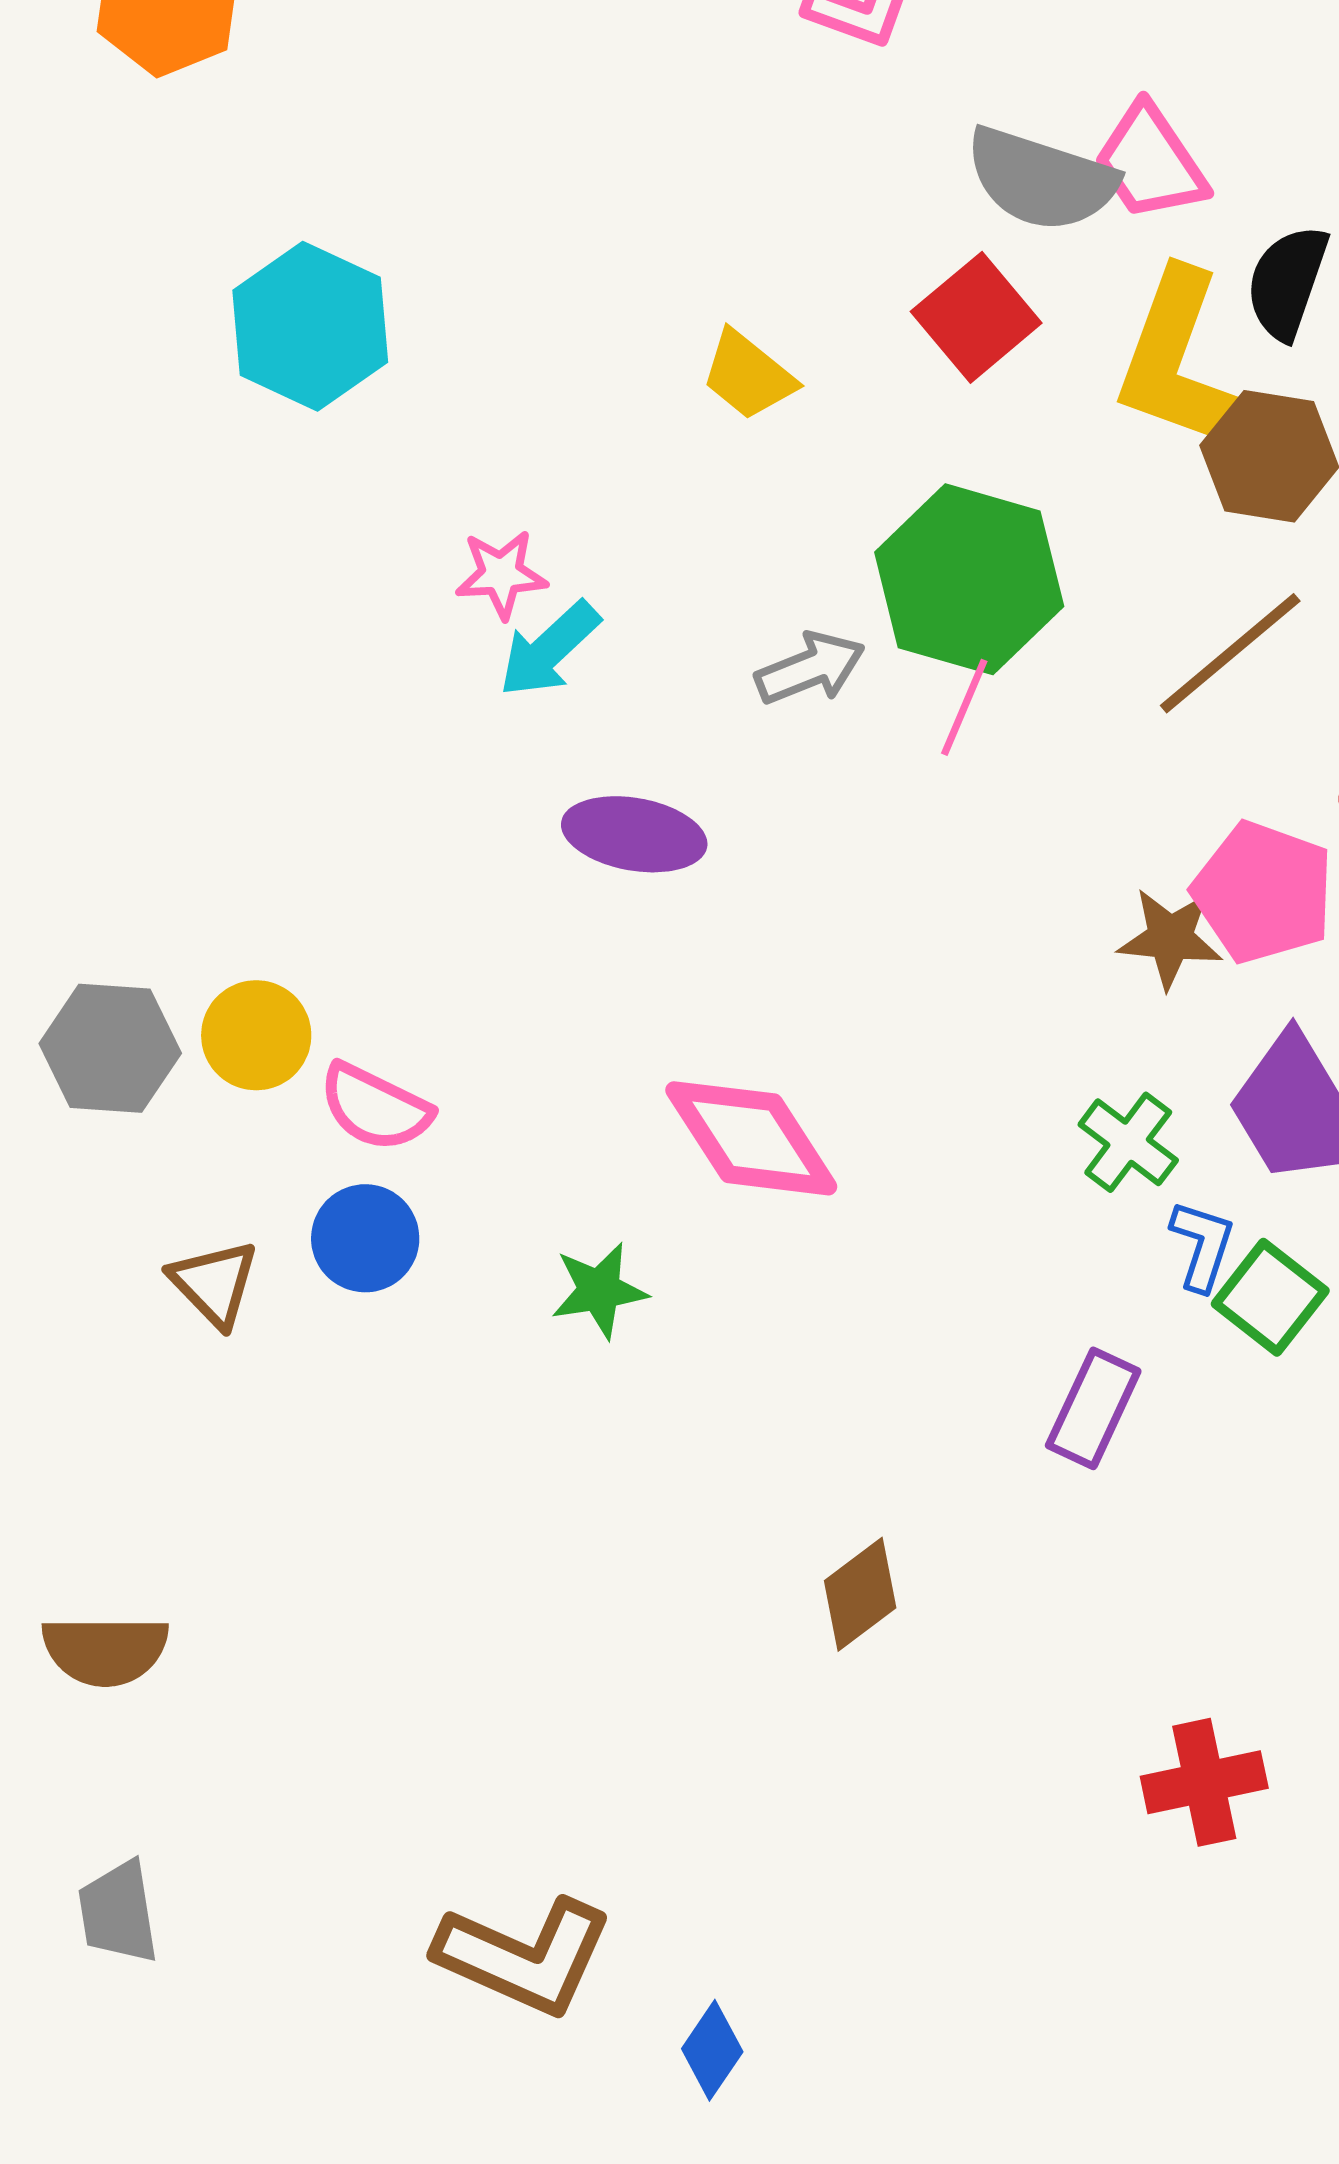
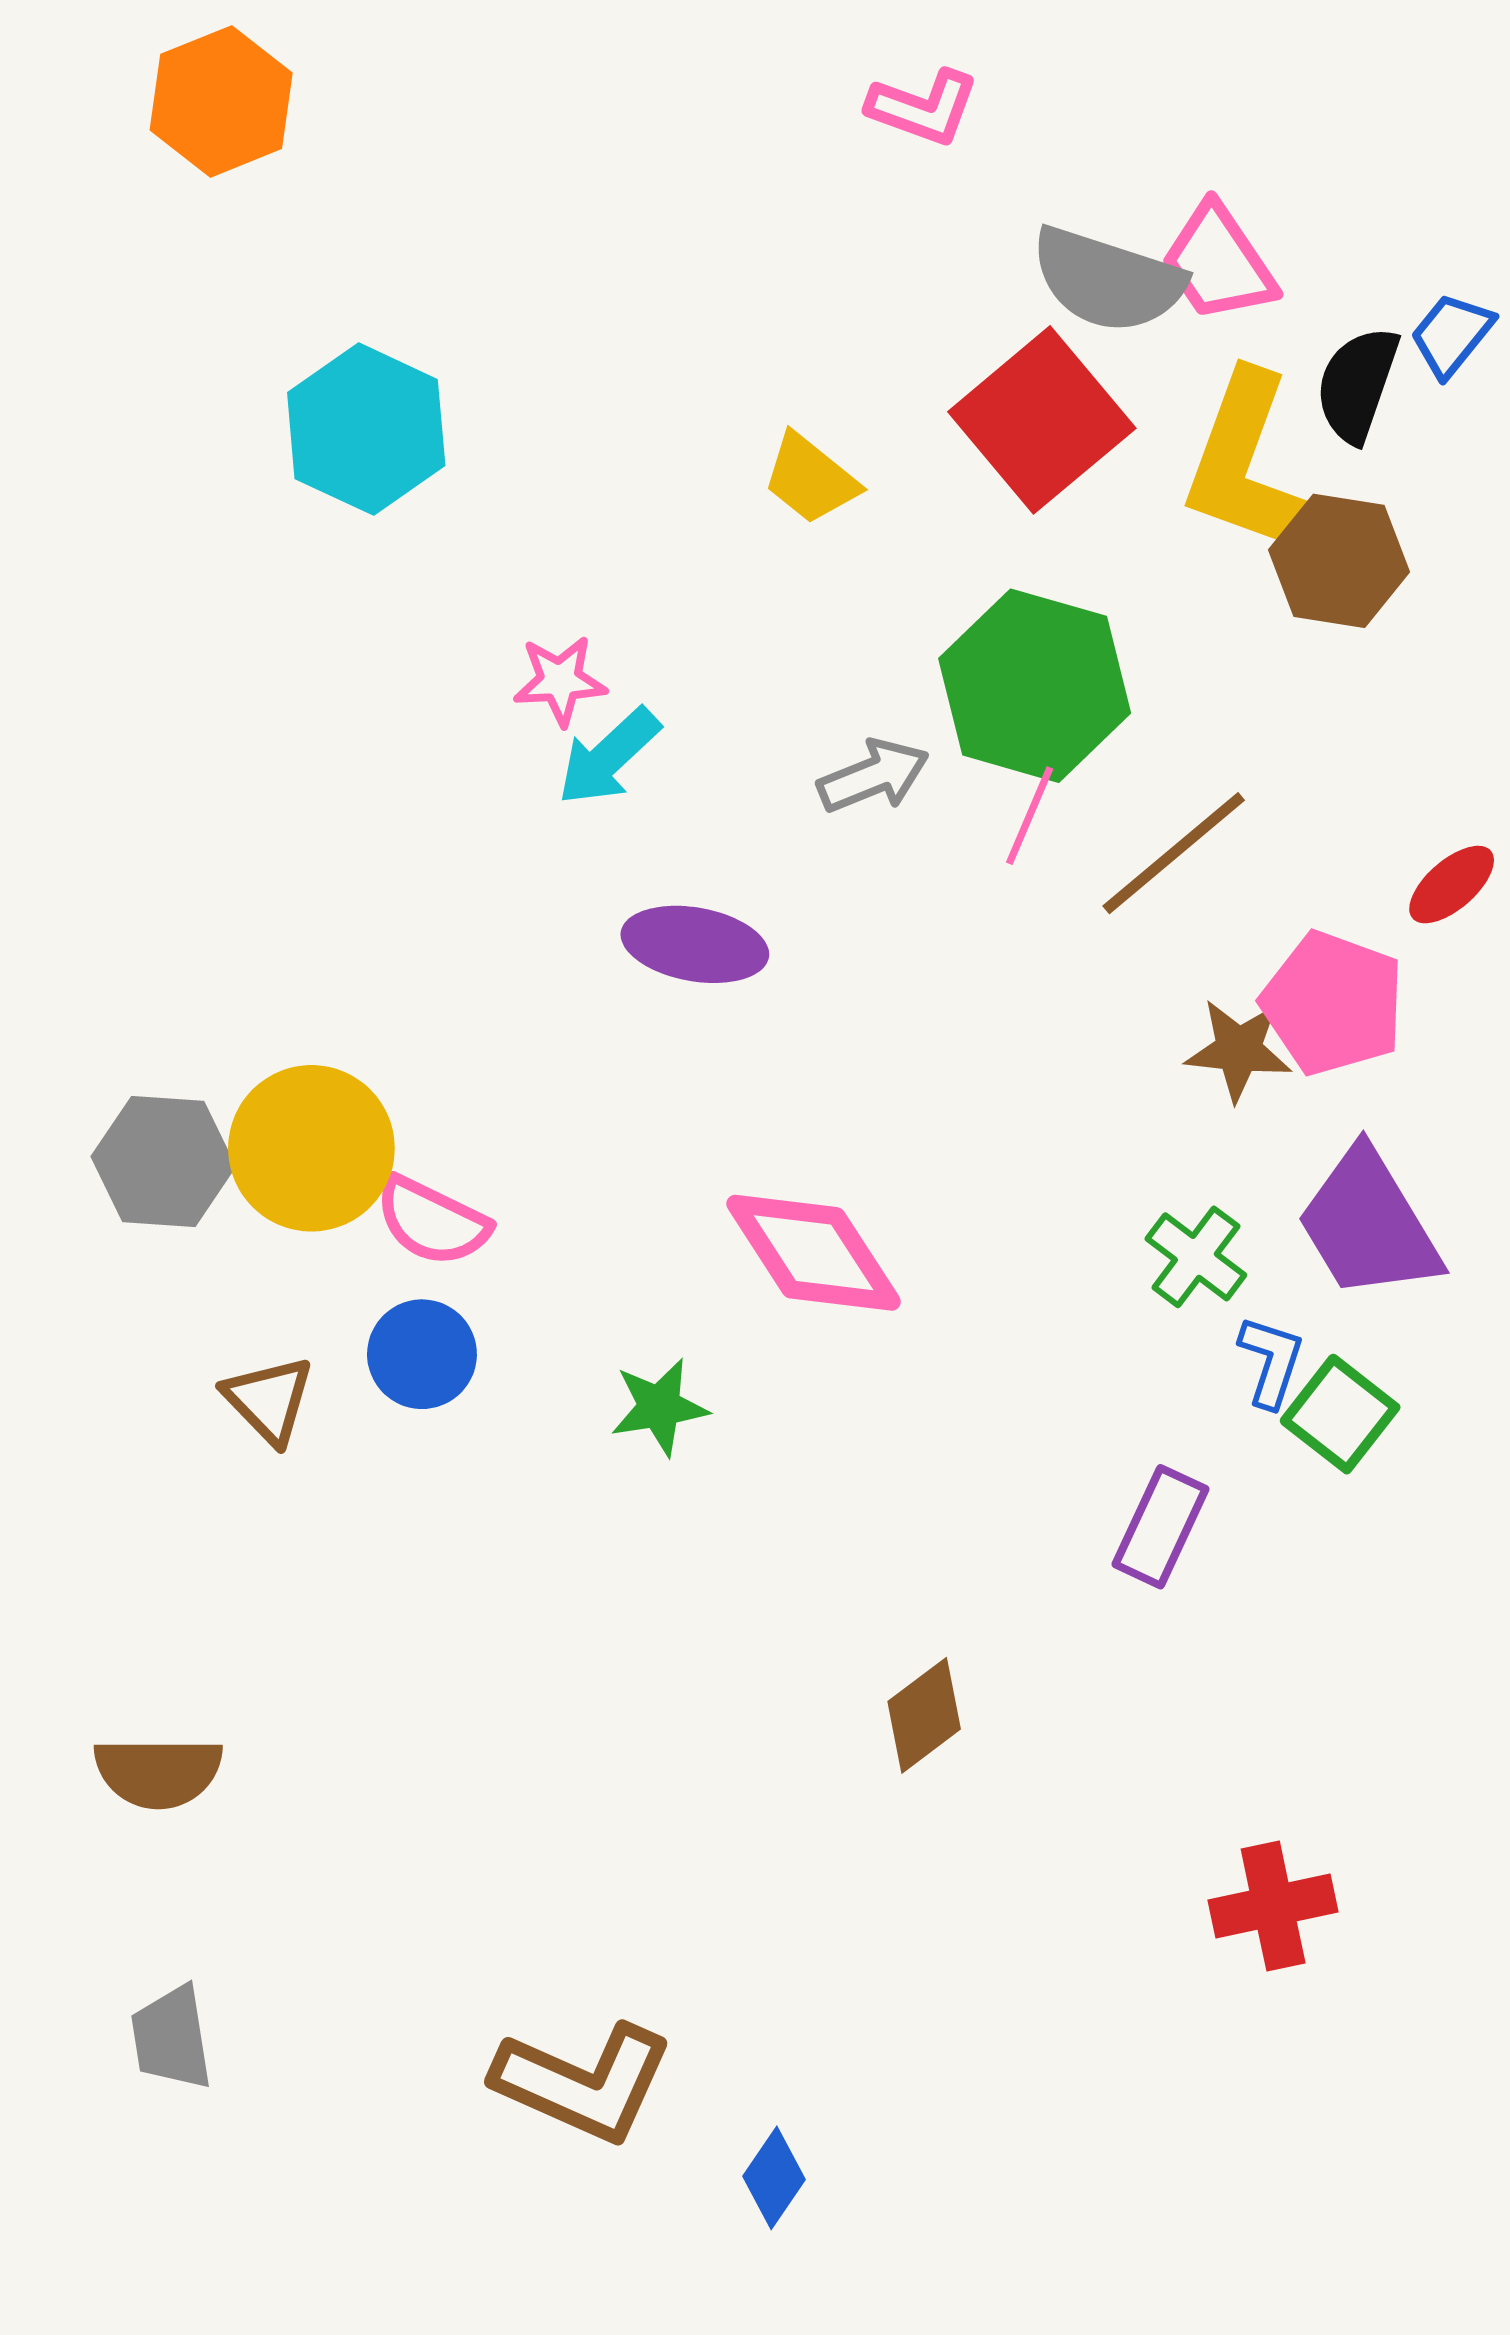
red square: (976, 317) -> (1042, 420), size x1.4
brown line: (1230, 653) -> (1174, 853), moved
yellow circle: (256, 1035) -> (311, 1148), size x1.5

